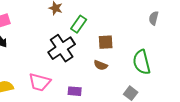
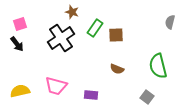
brown square: (106, 42) -> (116, 35), moved
black cross: (62, 48) -> (61, 38), moved

